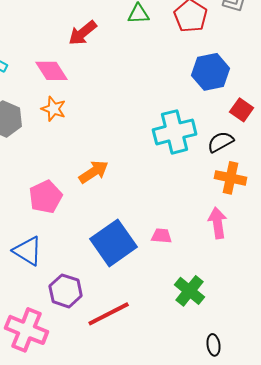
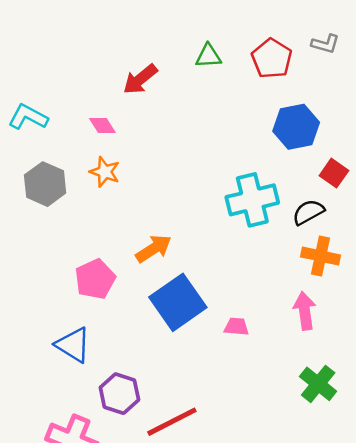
pink diamond: (52, 71) -> (102, 126), size x0.7
blue square: (114, 243) -> (178, 302), moved
green cross: (190, 291) -> (318, 384), moved

